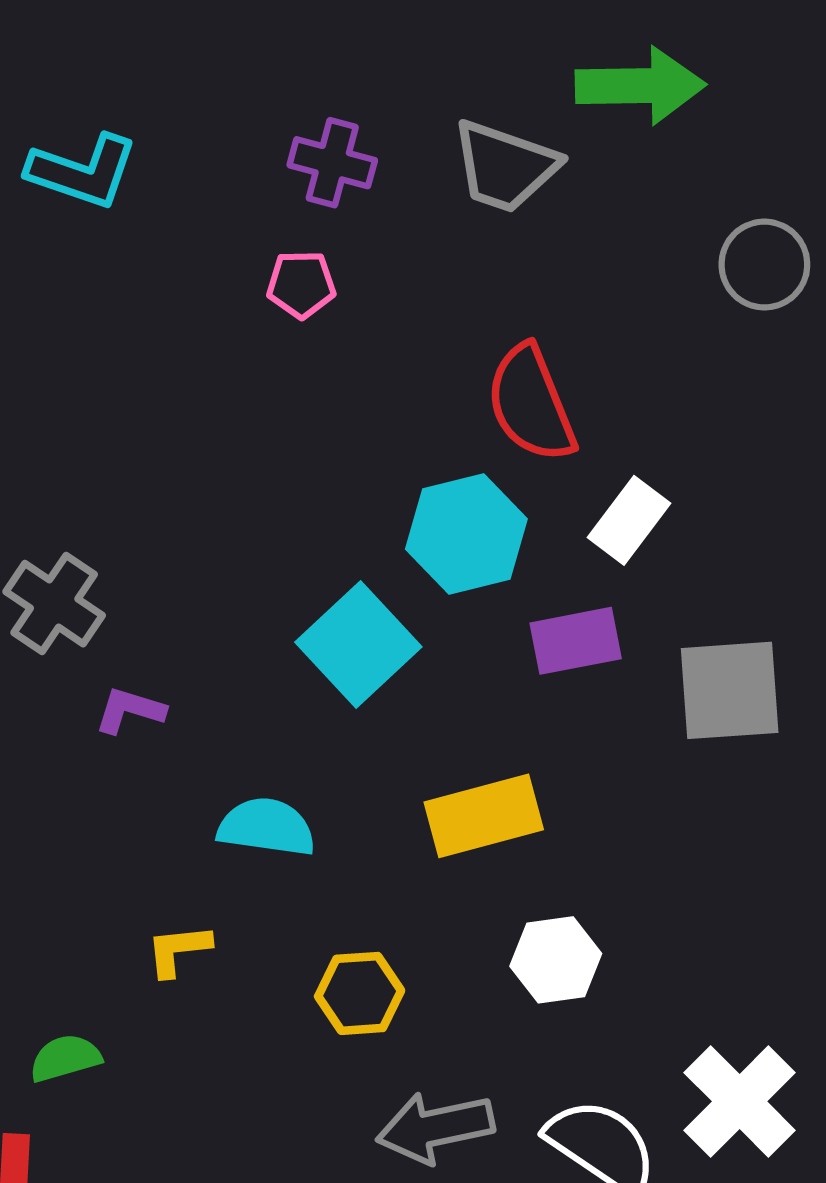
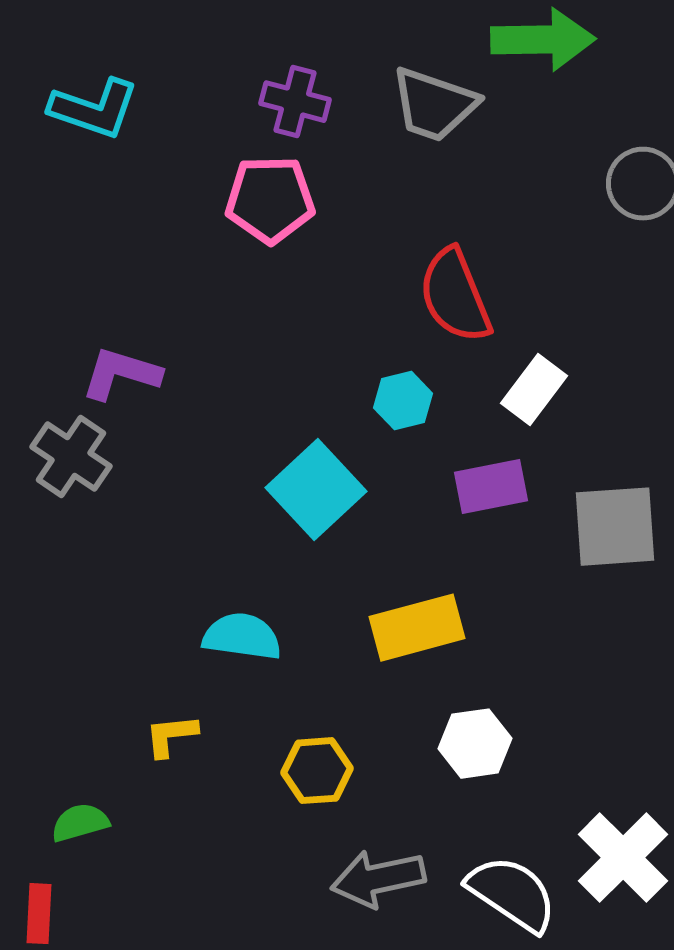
pink pentagon: (301, 284) -> (270, 200), size x1.6
cyan hexagon: (466, 534) -> (403, 401), size x0.6
purple L-shape: (130, 710) -> (121, 374), moved, size x1.4

